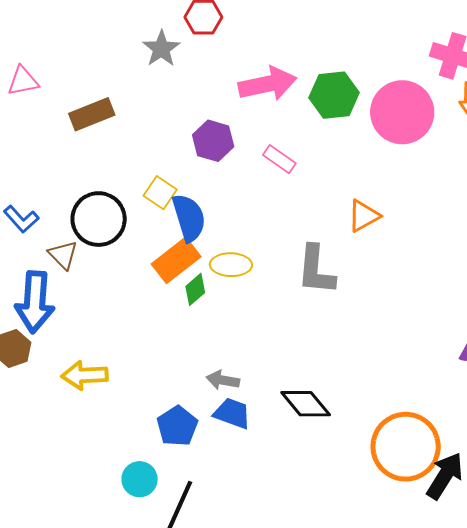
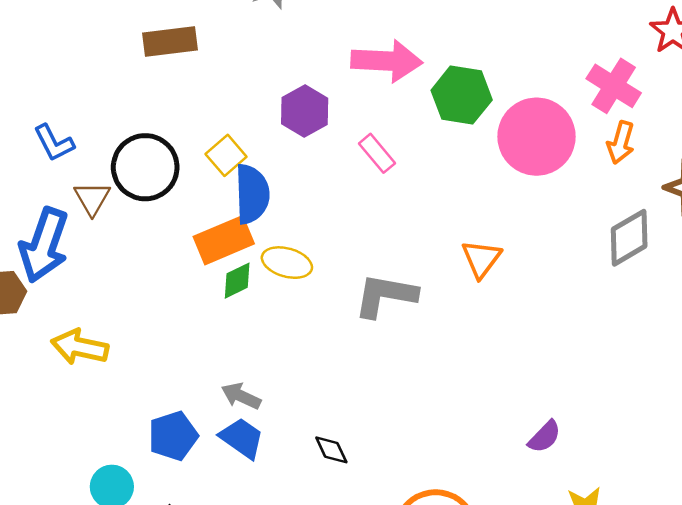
orange triangle: (364, 216) -> (481, 259), moved, turned -39
gray L-shape: (316, 270) -> (385, 295), turned 80
black diamond: (306, 404) -> (331, 450), size x0.6

